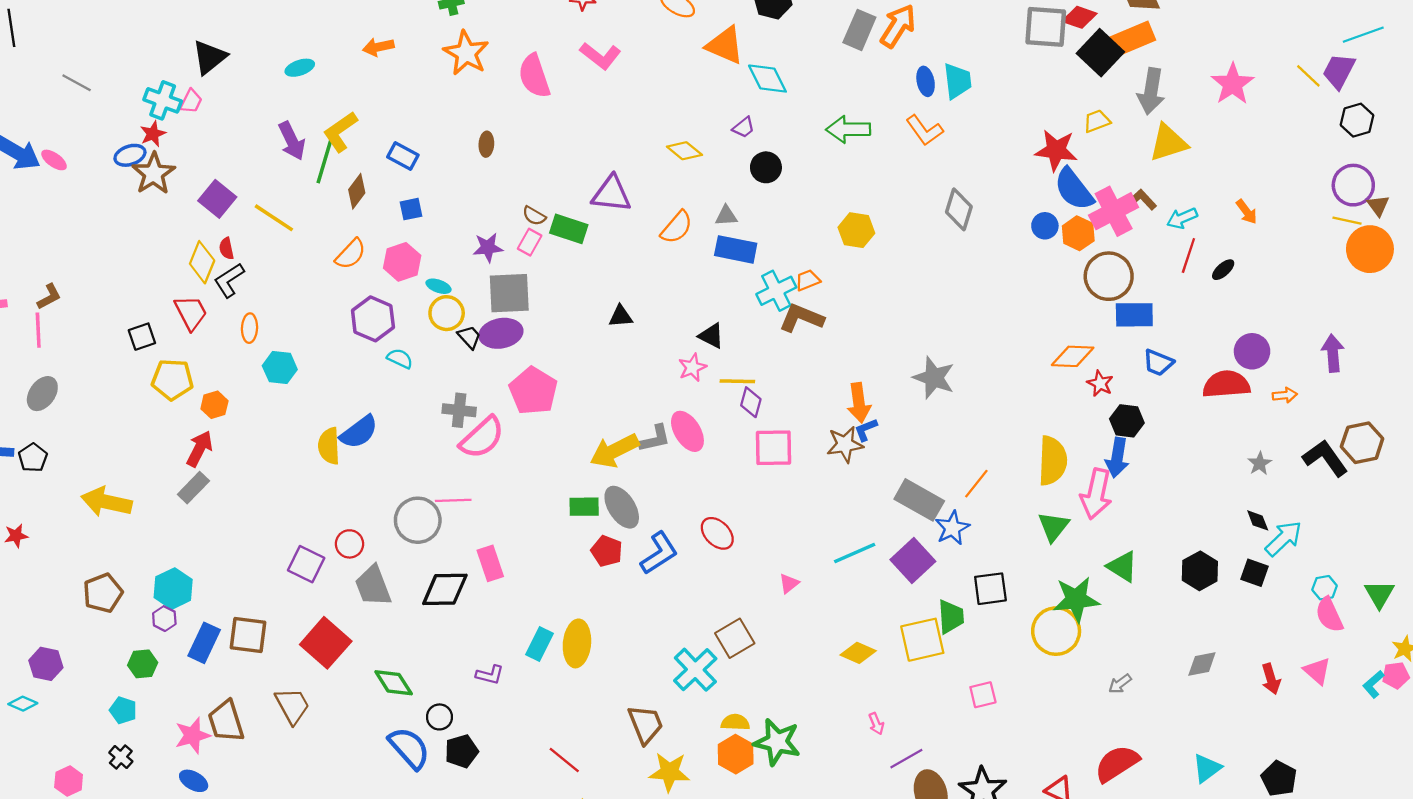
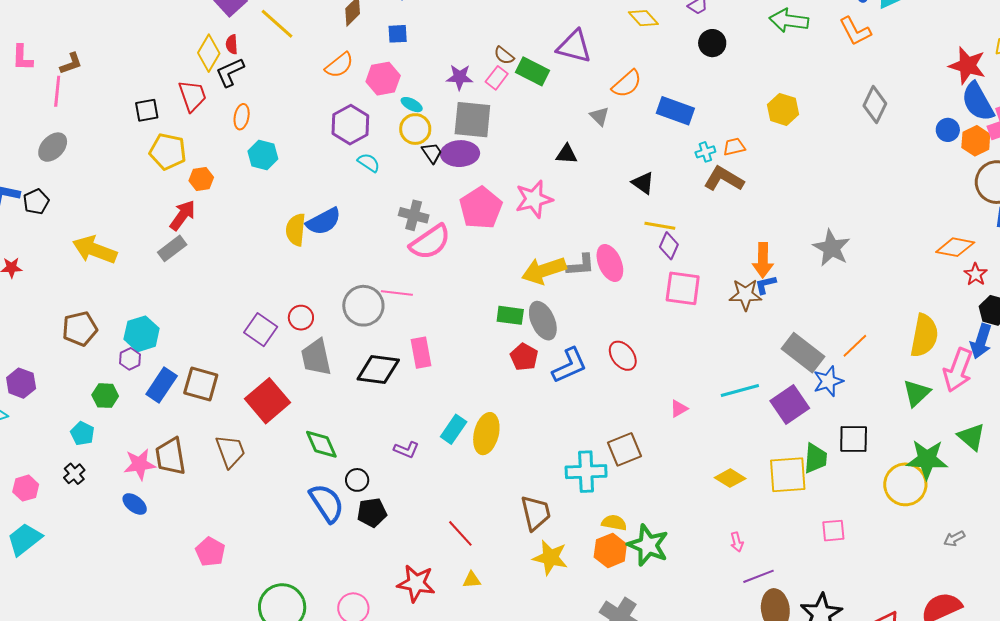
gray triangle: (726, 216) -> (599, 116), moved, turned 40
cyan cross: (776, 291) -> (705, 152), size x0.6
pink star: (692, 367) -> (534, 199), moved, size x1.5
cyan cross: (695, 670) -> (586, 472), turned 33

